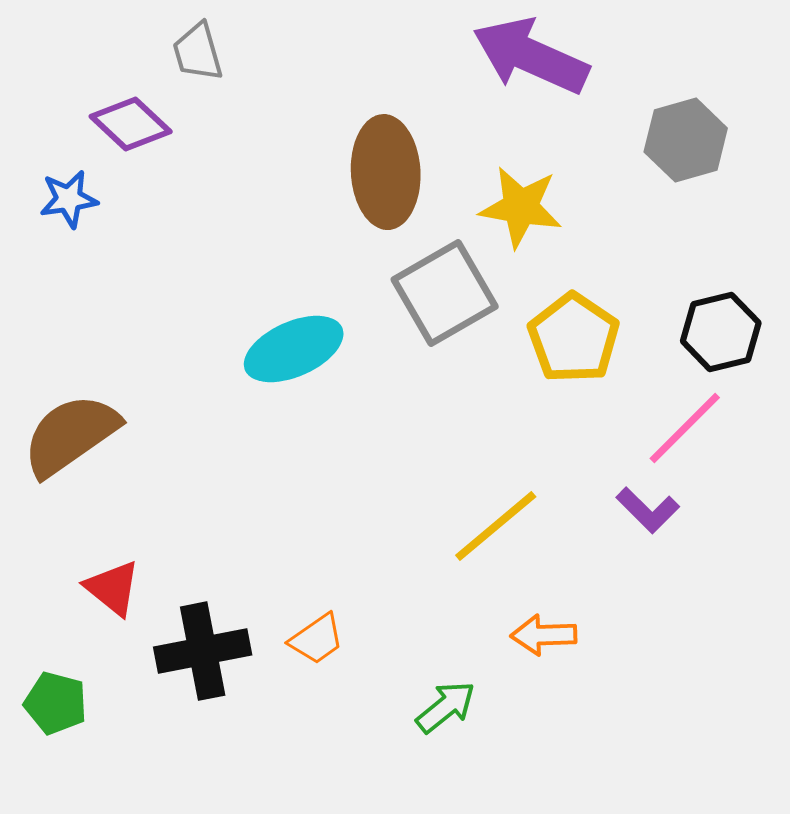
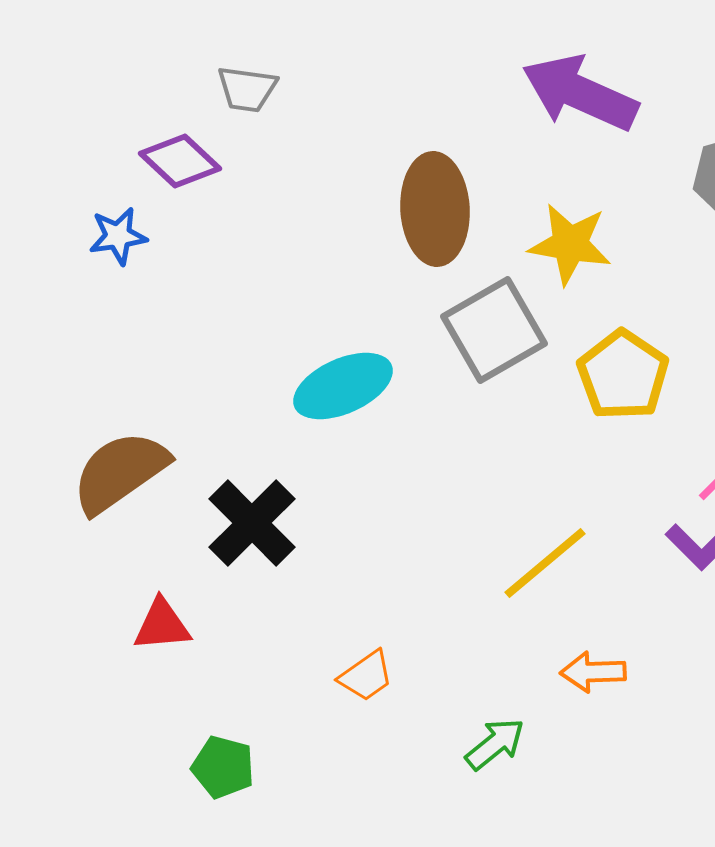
gray trapezoid: (198, 52) -> (247, 89), turned -66
red triangle: (113, 588) -> (162, 625), turned -44
black cross: (203, 651) -> (252, 523), moved, turned -34
green pentagon: (56, 703) -> (223, 767), moved

